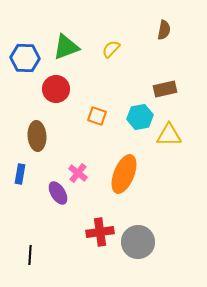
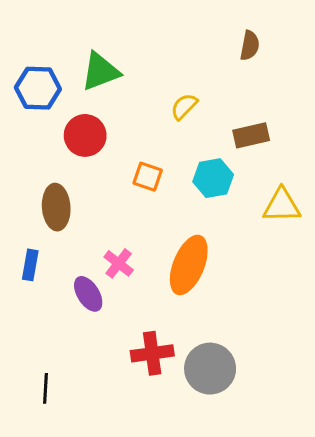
yellow semicircle: (111, 49) -> (184, 107), moved
yellow triangle: (169, 135) -> (282, 206), moved

